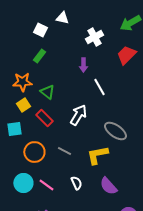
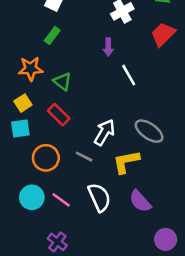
yellow square: (23, 105) -> (23, 103), moved
white arrow: (78, 115) -> (104, 132), moved
white semicircle: (76, 183) -> (99, 197), size x1.6

